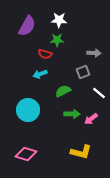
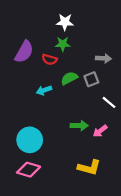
purple semicircle: (27, 26) -> (24, 52), moved
cyan arrow: (40, 74) -> (44, 90), moved
green semicircle: (63, 91) -> (69, 78), moved
cyan circle: (28, 110) -> (30, 140), moved

